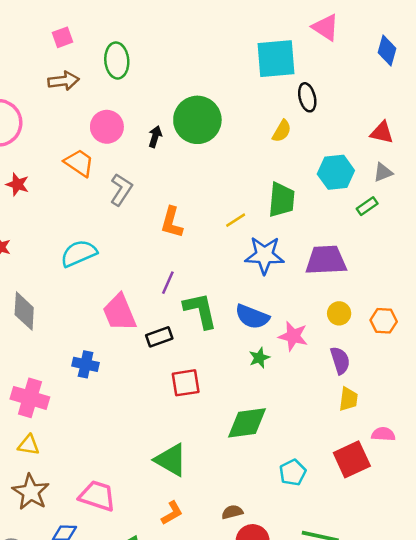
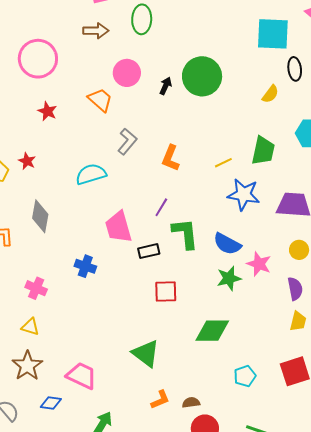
gray L-shape: (121, 190) -> (127, 142), moved
green star: (259, 358) -> (229, 278), size x1.4
pink cross: (30, 398) -> (36, 288), size x0.7
orange L-shape: (172, 513) -> (160, 400), moved

